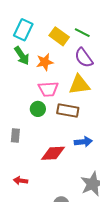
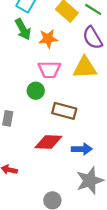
brown rectangle: (68, 110) -> (64, 111), moved
blue arrow: (83, 142) -> (82, 149), moved

